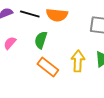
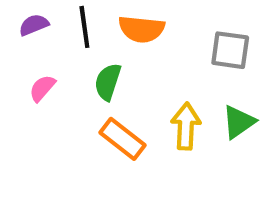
black line: (30, 14) -> (84, 27), turned 66

